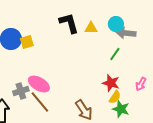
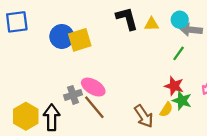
yellow square: (27, 42) -> (80, 40), size x1.5
yellow semicircle: (115, 97) -> (166, 110), moved
green star: (121, 109) -> (182, 101), moved

